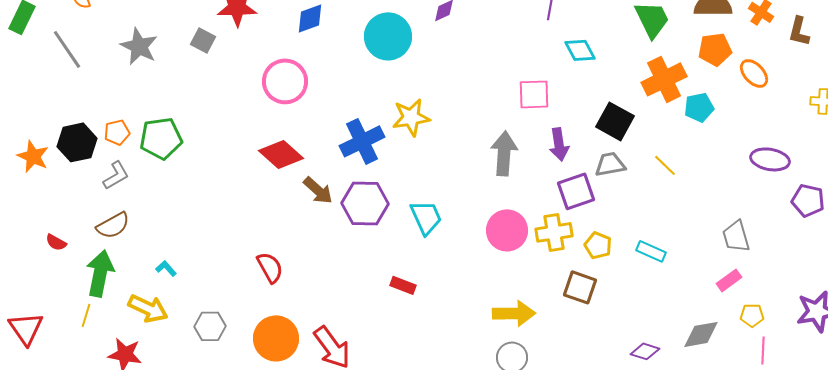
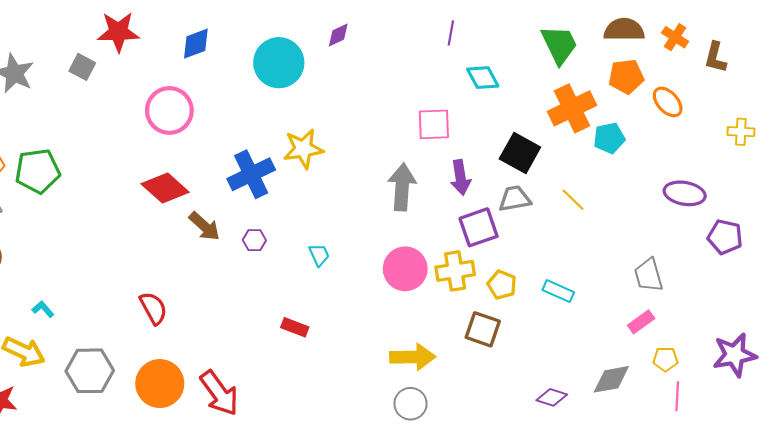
purple hexagon: (365, 203) -> (254, 240), size x0.5
cyan trapezoid: (426, 217) -> (319, 255), size x0.6
gray hexagon: (210, 326) -> (90, 371), size x1.4

